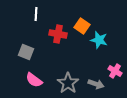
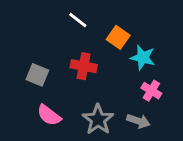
white line: (36, 14) -> (78, 20), moved, turned -56
red cross: (58, 34) -> (84, 66), moved
pink cross: (115, 71) -> (151, 91), moved

